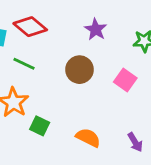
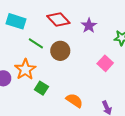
red diamond: (30, 27) -> (58, 19), moved
brown circle: (80, 70) -> (60, 51), moved

